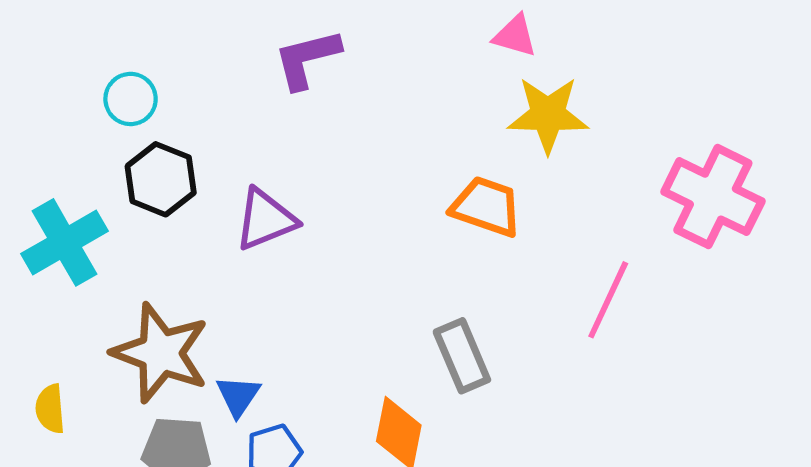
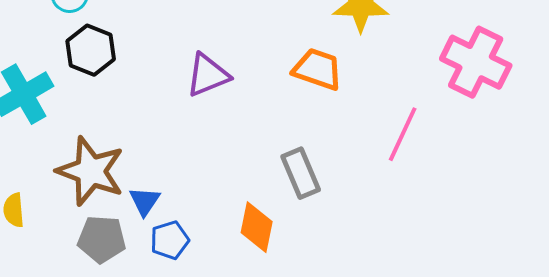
purple triangle: (265, 219) -> (208, 75), moved

